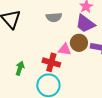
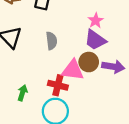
gray semicircle: (54, 17) -> (52, 41), moved, turned -91
pink triangle: (65, 50) -> (73, 70), size x1.5

